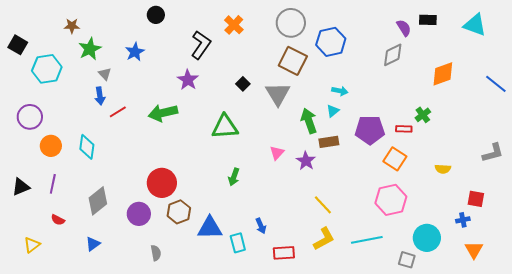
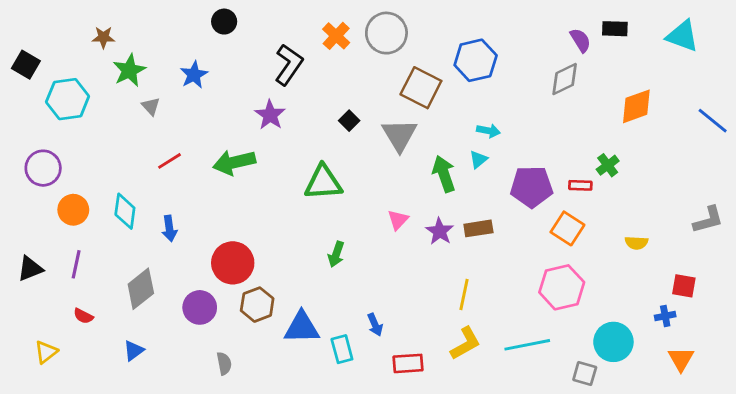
gray circle: (291, 23) -> (386, 33), moved
blue arrow: (100, 96) -> (170, 228), moved
brown rectangle: (329, 142) -> (478, 228), moved
yellow line: (323, 205) -> (464, 295), turned 55

